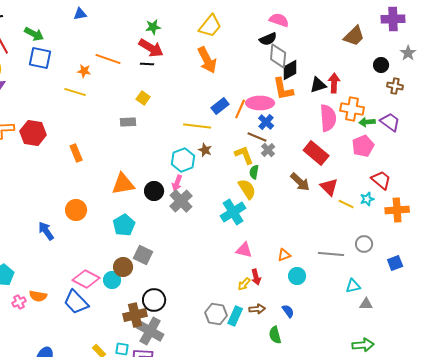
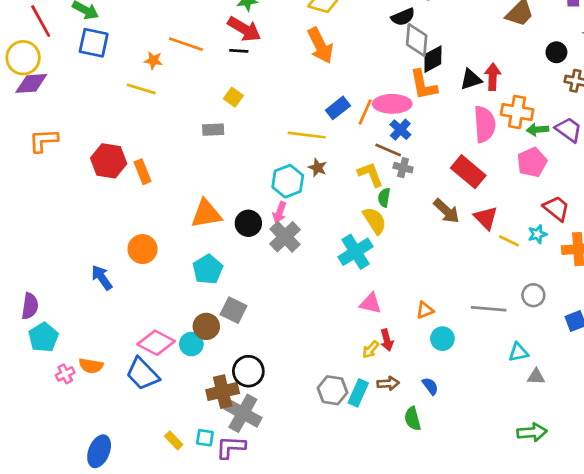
red hexagon: (33, 133) -> (109, 161), moved
gray cross: (268, 150) -> (403, 168), turned -32

